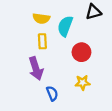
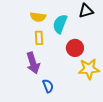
yellow star: (83, 83) -> (89, 69), moved, size x1.5

